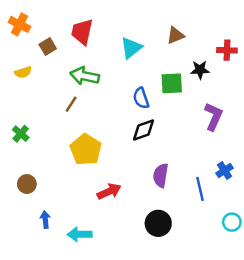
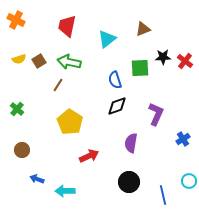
brown square: (48, 47) -> (39, 61), moved
red cross: (227, 50) -> (185, 61), moved, turned 35
purple L-shape: (213, 116) -> (156, 114), moved
blue line: (200, 189) -> (163, 195), moved
blue arrow: (45, 220) -> (37, 179), turned -64

